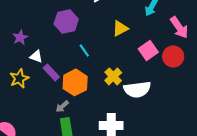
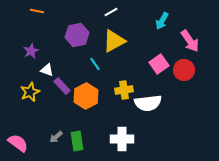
yellow triangle: (120, 28) -> (114, 41), moved, size x1.4
yellow cross: (113, 76) -> (124, 90), turned 36
gray arrow: (62, 106) -> (56, 137), moved

